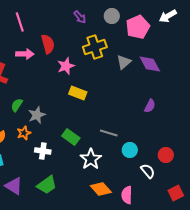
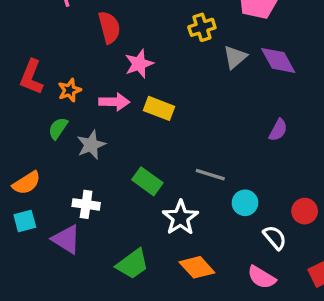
yellow cross: (95, 47) -> (202, 27), moved, size x0.7
pink arrow: (25, 54) -> (114, 102), moved
orange star: (24, 133) -> (70, 90), moved
white cross: (43, 151) -> (86, 204), moved
green trapezoid: (47, 185) -> (132, 264), moved
purple triangle: (14, 186) -> (66, 239), moved
pink semicircle: (127, 195) -> (262, 277), moved, turned -60

